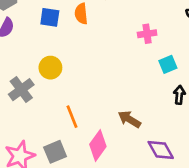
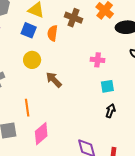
yellow circle: (50, 68) -> (32, 60), moved
brown arrow: (129, 119) -> (54, 80), moved

